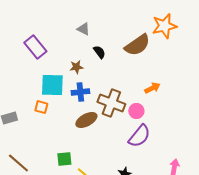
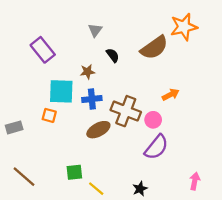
gray triangle: (83, 29) -> (95, 30), turned 40

